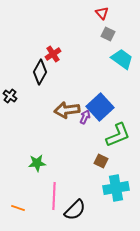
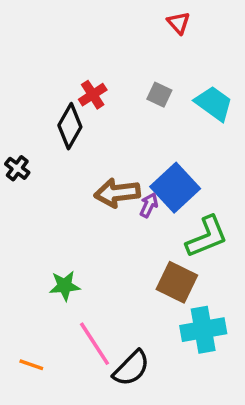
gray square: (108, 34) -> (159, 95), moved
brown square: (101, 161) -> (177, 282), size x1.6
pink line: (54, 196) -> (94, 344), turned -36

